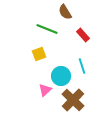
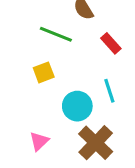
pink triangle: (45, 90) -> (39, 141), moved

